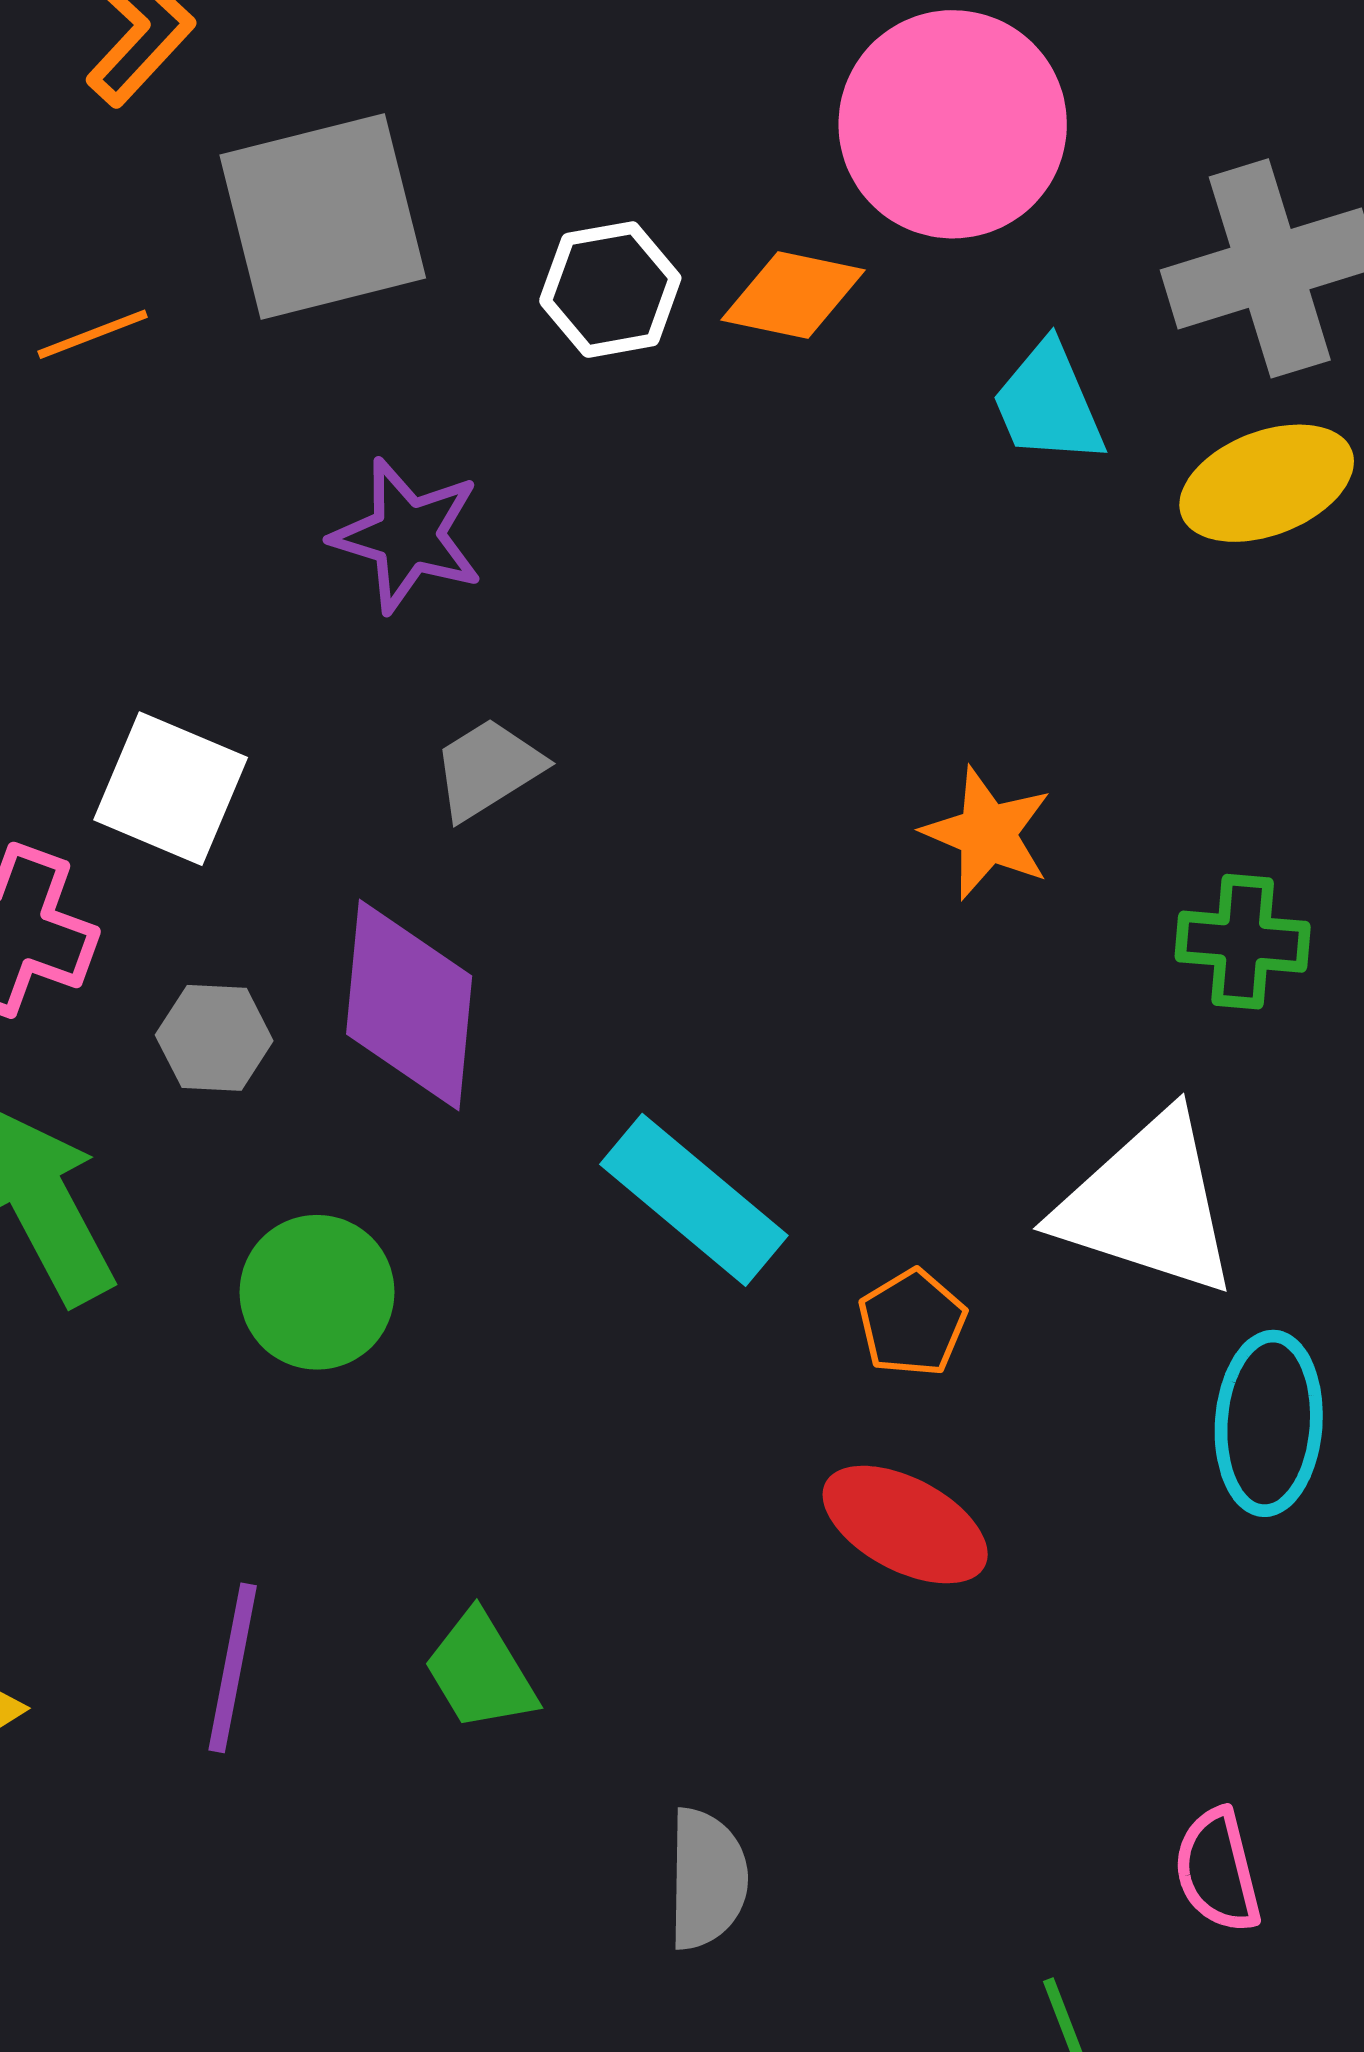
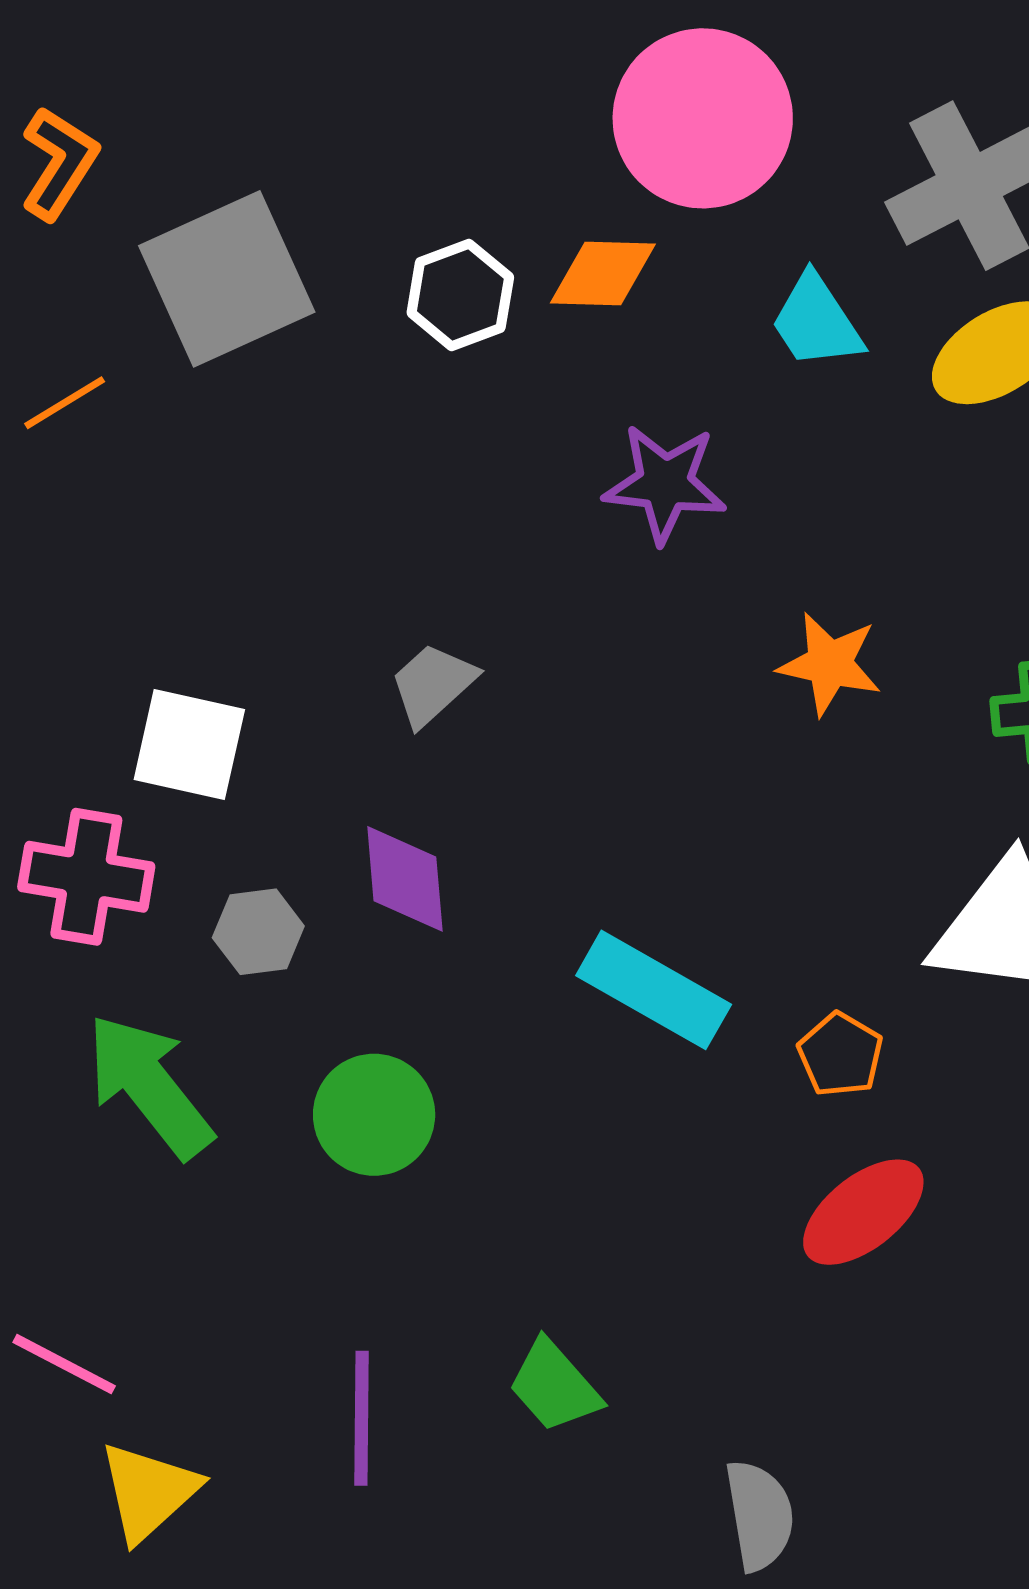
purple star: (407, 535) -> (665, 484), moved
purple diamond: (409, 1005) -> (405, 879), size x0.7
red ellipse: (905, 1525) -> (863, 1212), turned -56

